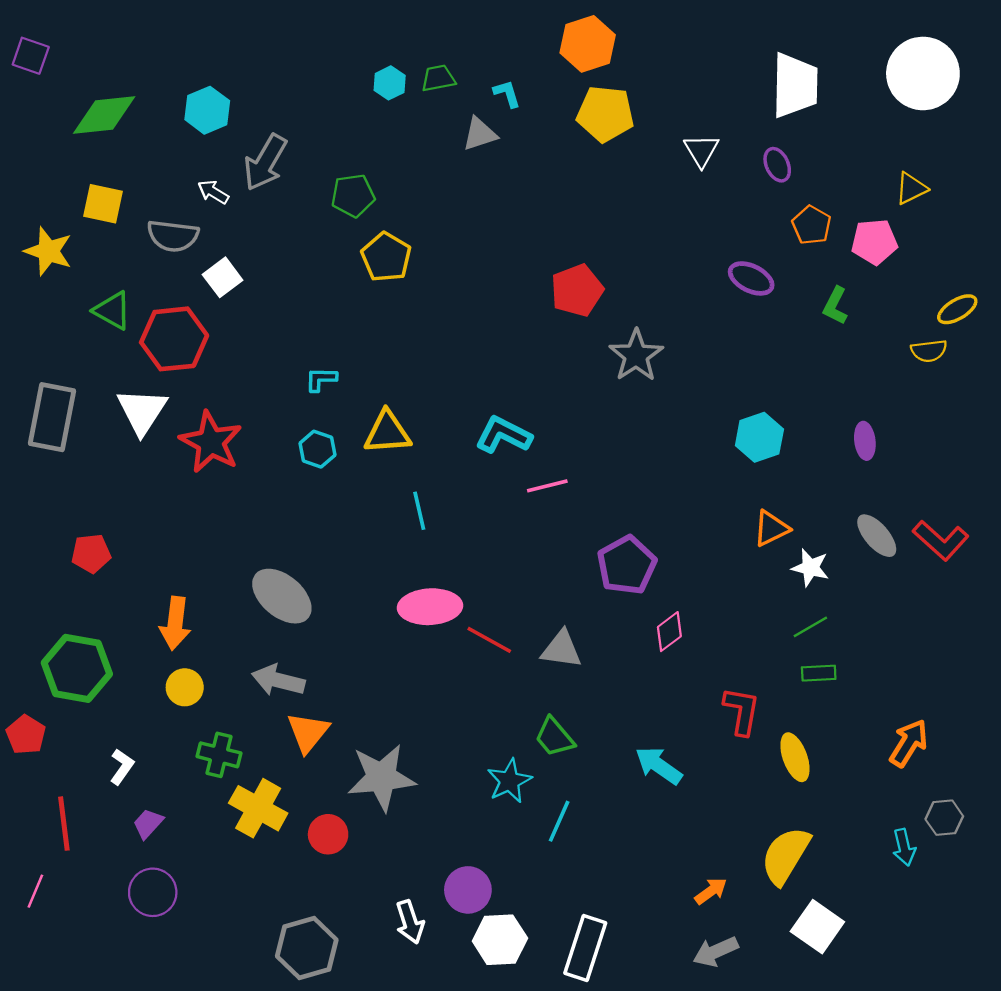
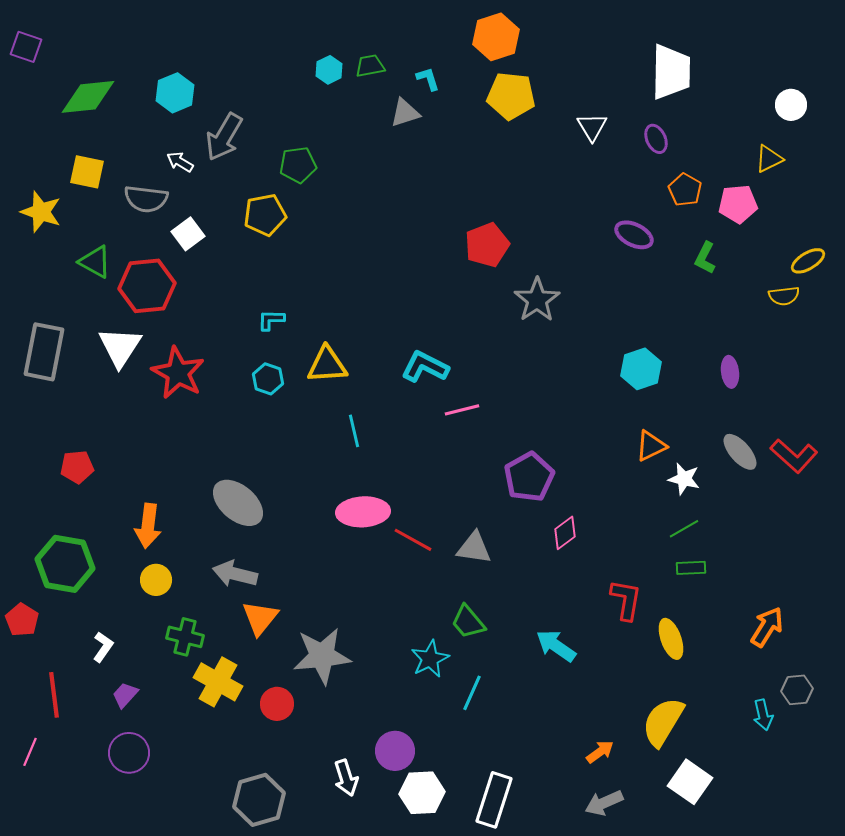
white circle: (923, 73) -> (791, 105), moved, size x0.5
yellow pentagon: (386, 257) -> (265, 215), moved, turned 30

